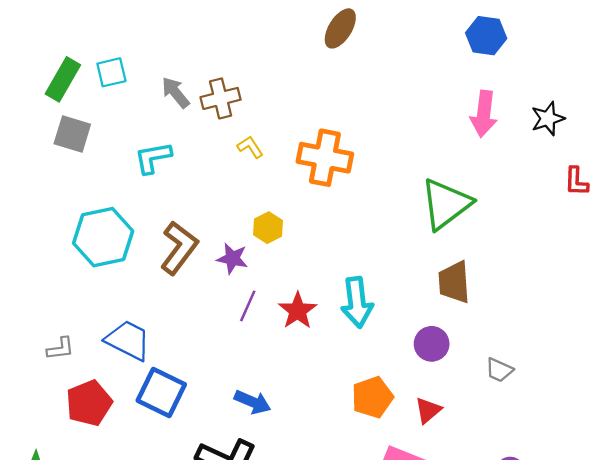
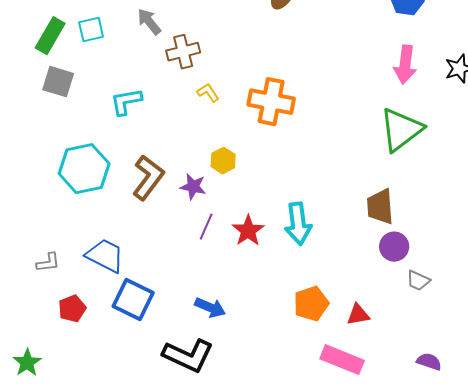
gray arrow: (175, 92) -> (149, 22), moved
green triangle: (446, 204) -> (401, 130), moved
purple circle: (432, 344) -> (394, 247), moved
red pentagon: (89, 403) -> (72, 309), size x0.7
red triangle: (428, 410) -> (358, 315), turned 30

